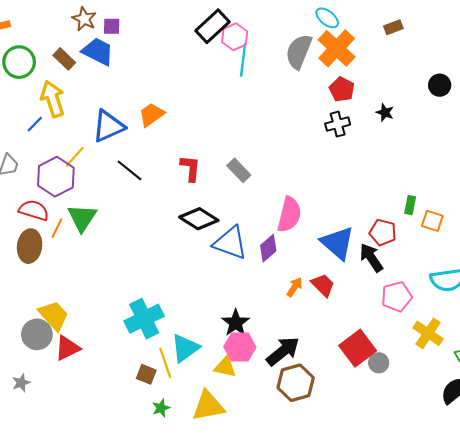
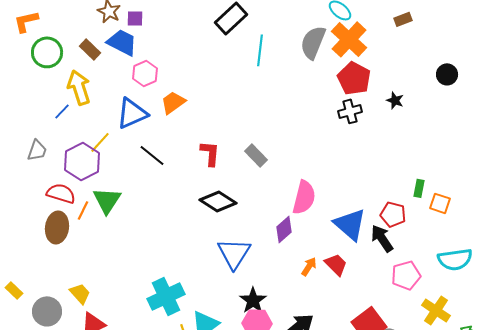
pink hexagon: (235, 37) -> (145, 73), moved
red pentagon: (342, 89) -> (354, 78), size x1.4
blue triangle: (230, 243) -> (234, 253), moved, turned 42
yellow trapezoid: (54, 315) -> (80, 293), size x0.7
gray circle: (37, 334) -> (47, 311), moved

